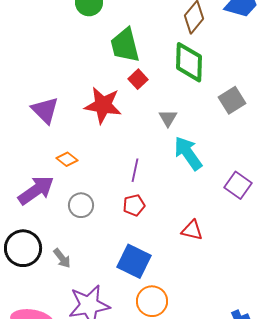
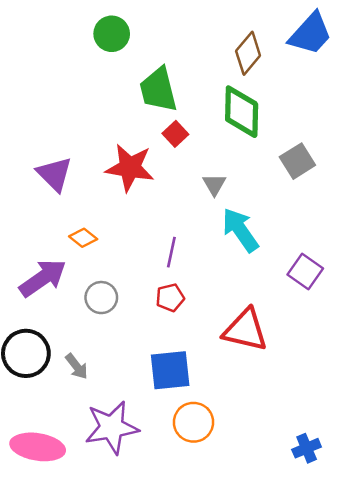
red triangle: (192, 230) -> (245, 330), size x1.6
blue square: (134, 261) -> (170, 370), turned -32

